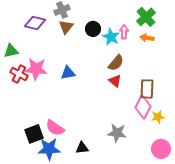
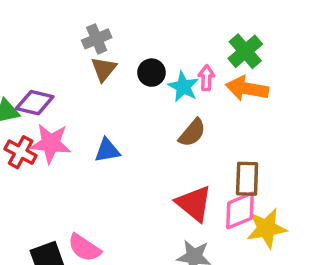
purple diamond: (35, 23) -> (35, 103), moved
orange arrow: (147, 38) -> (247, 88), size x1.6
red triangle: (115, 81) -> (194, 204), moved, size x1.6
pink diamond: (143, 107) -> (240, 211), turned 40
yellow star: (158, 117) -> (267, 228), size x1.6

